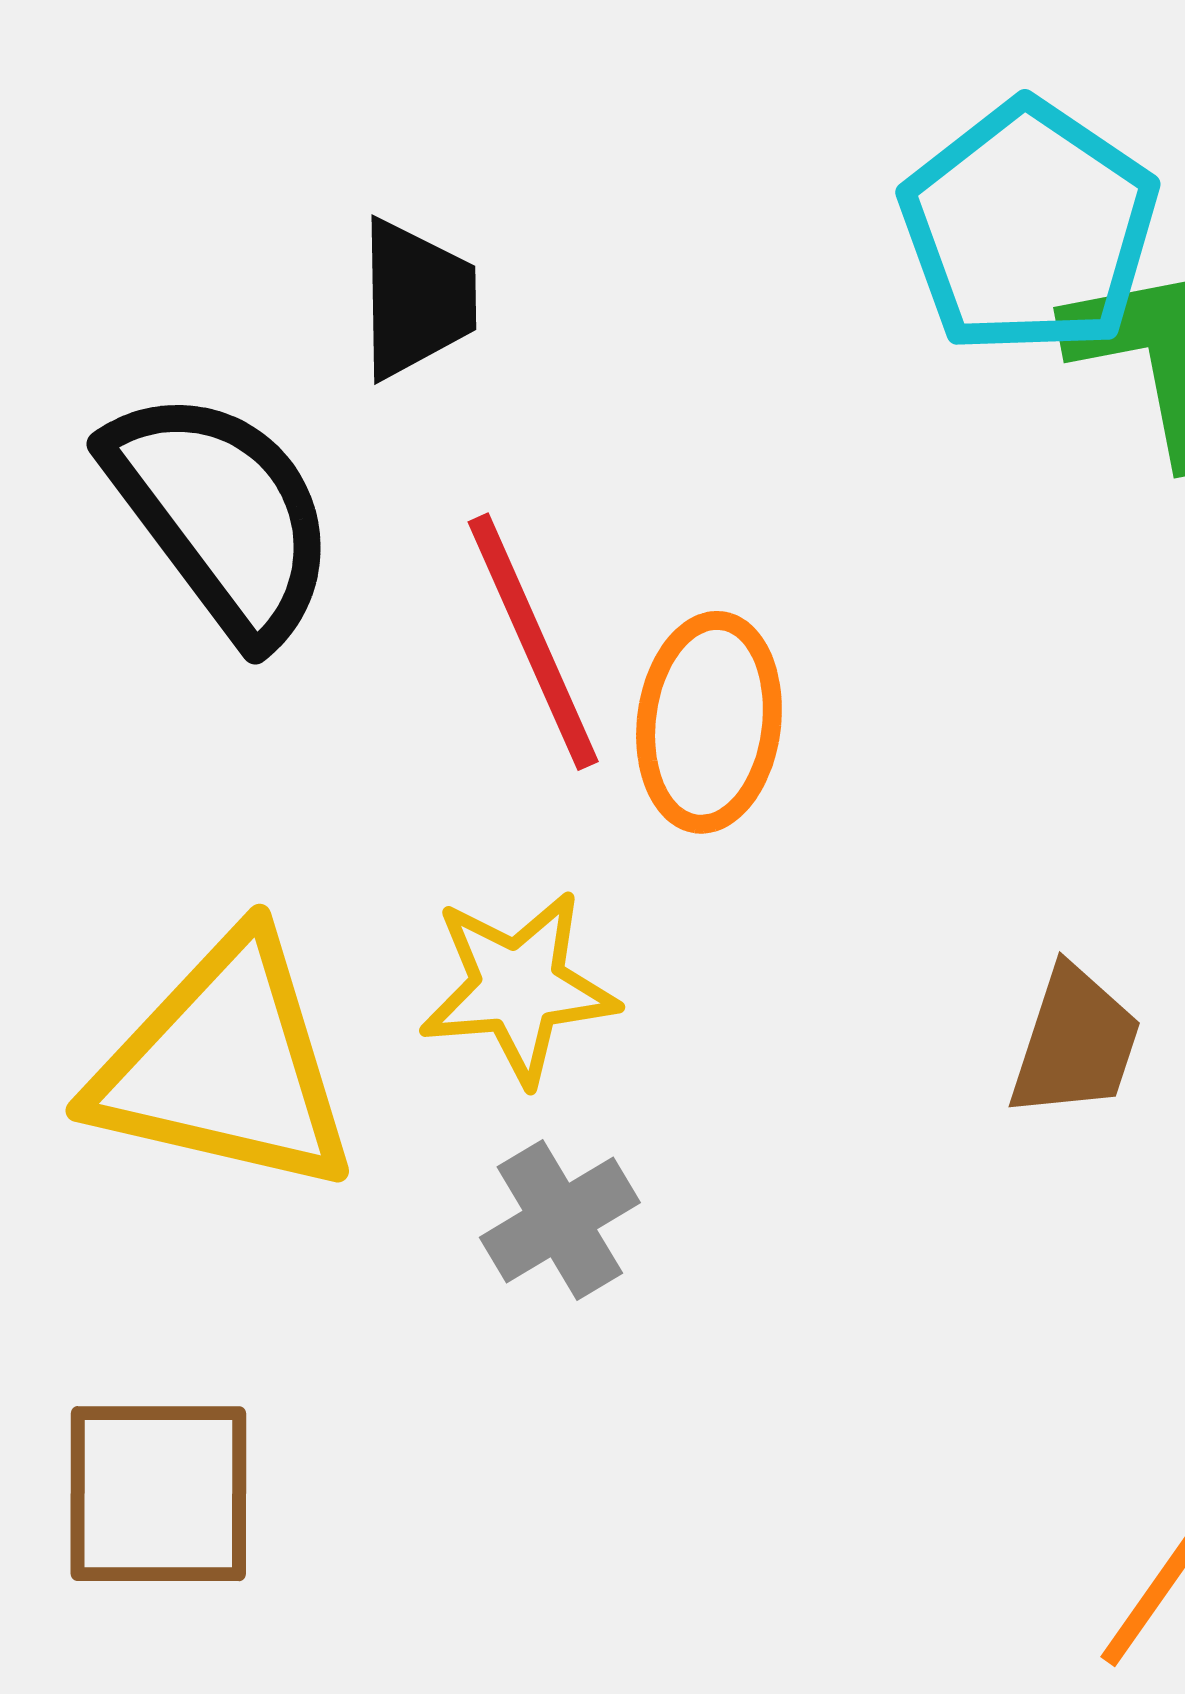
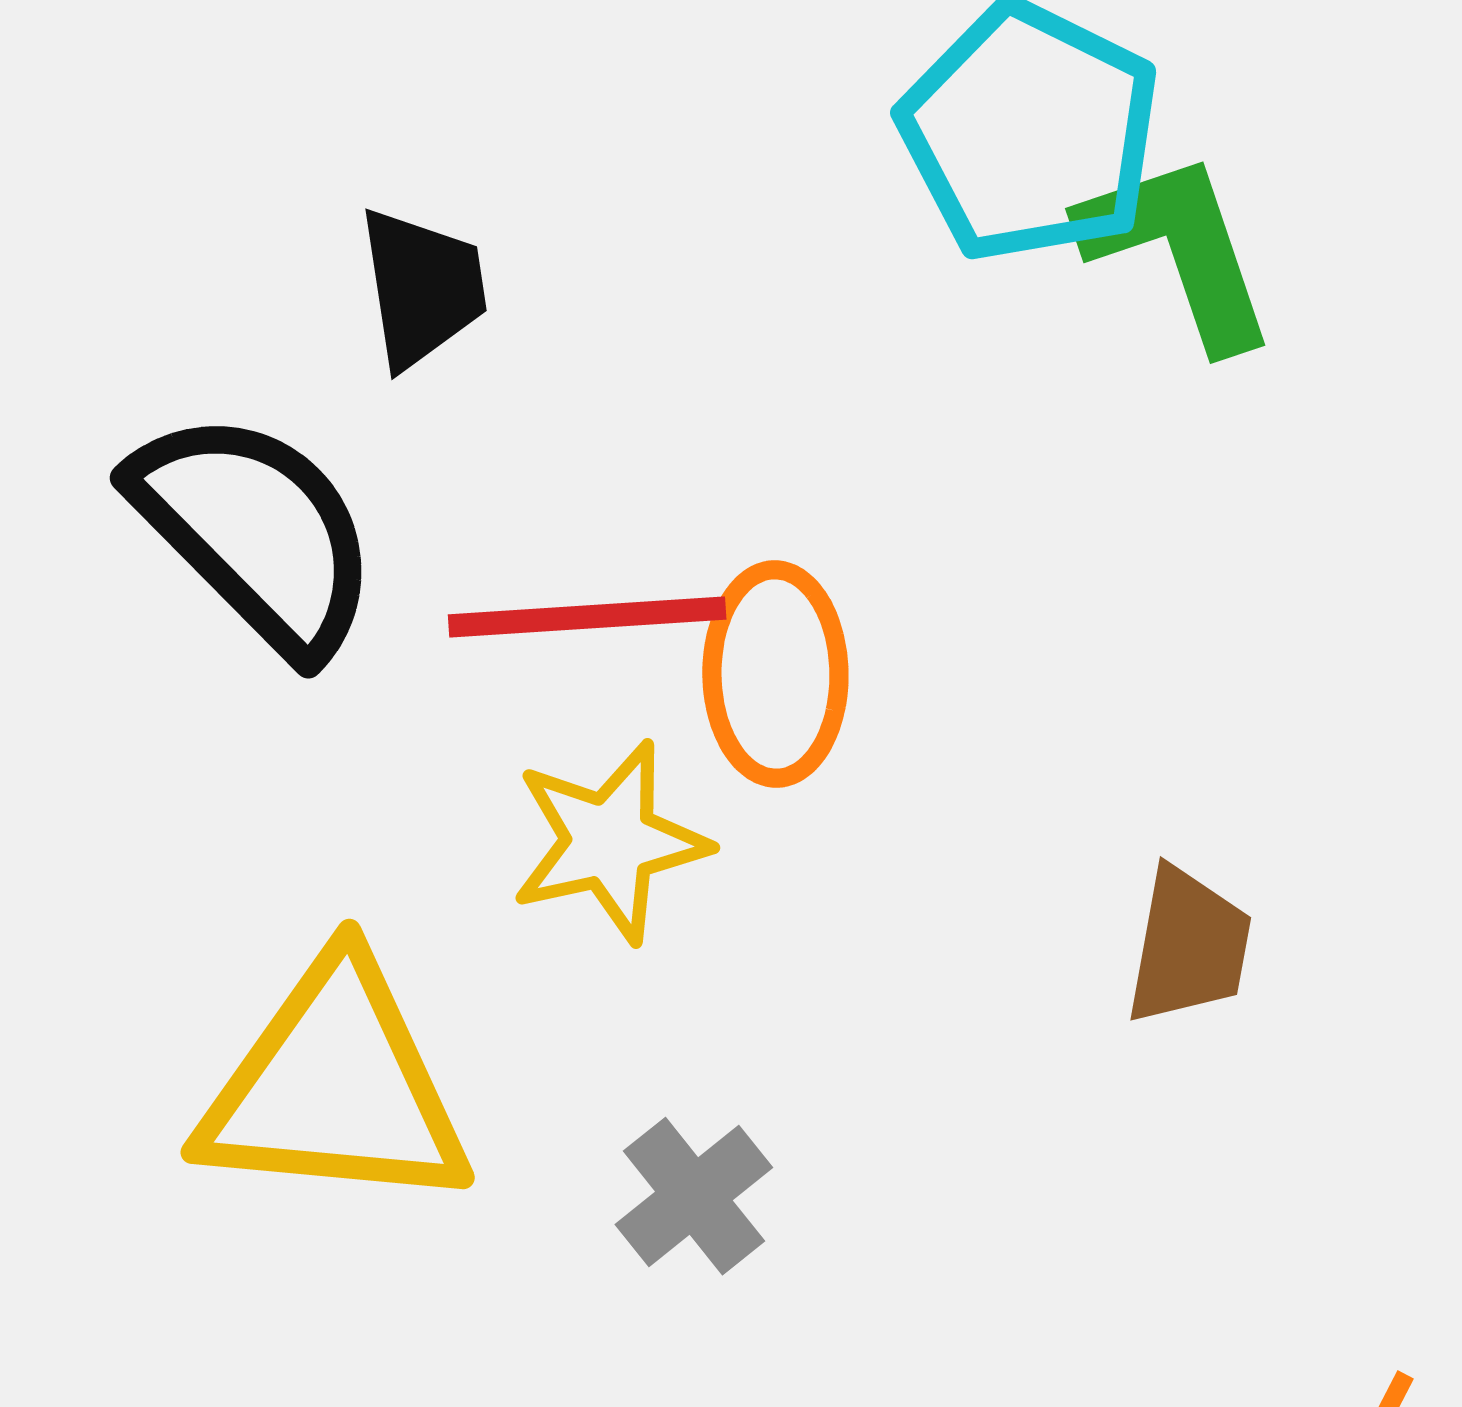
red line: (533, 642) -> (587, 617), turned -62
yellow star: (518, 987) -> (610, 842), moved

